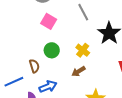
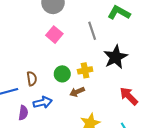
green circle: (52, 50) -> (62, 74), moved
yellow cross: (83, 50) -> (85, 70), turned 32

